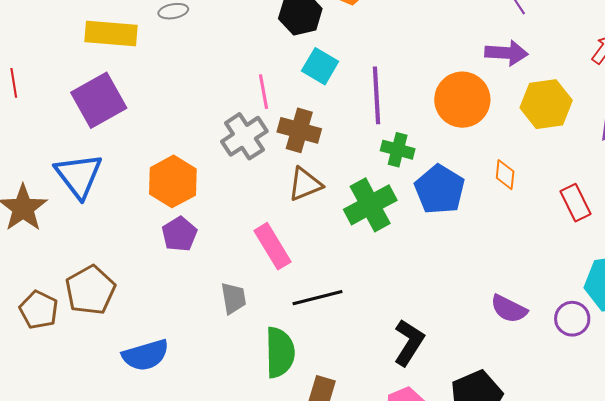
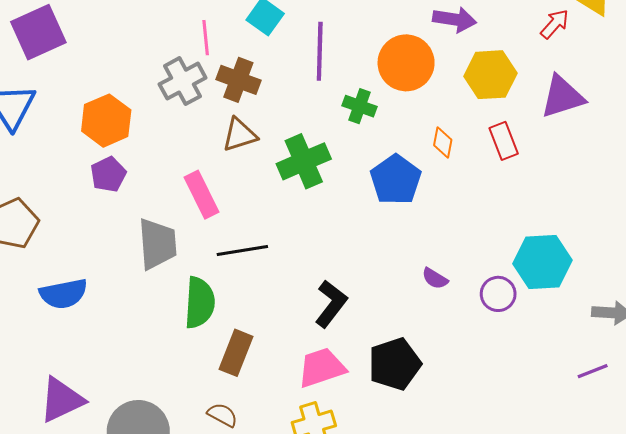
green cross: (398, 150) -> (360, 106), moved
blue pentagon: (440, 189) -> (396, 180), moved
red rectangle: (576, 203) -> (504, 141), moved
gray trapezoid: (233, 298) -> (157, 244), size x1.6
purple semicircle: (509, 309) -> (435, 278), size x0.7

